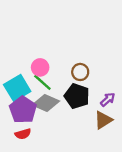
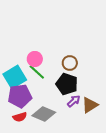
purple arrow: (108, 99) -> (74, 101), moved
gray diamond: (46, 103) -> (44, 114), moved
purple pentagon: (23, 110) -> (20, 96), turned 30

